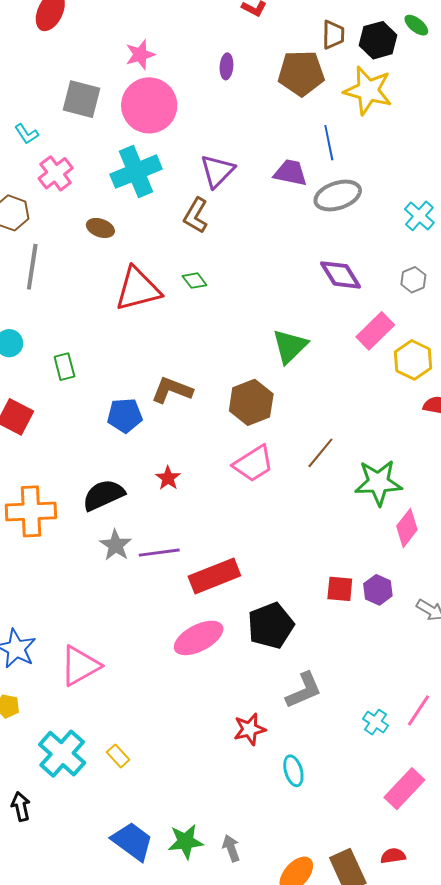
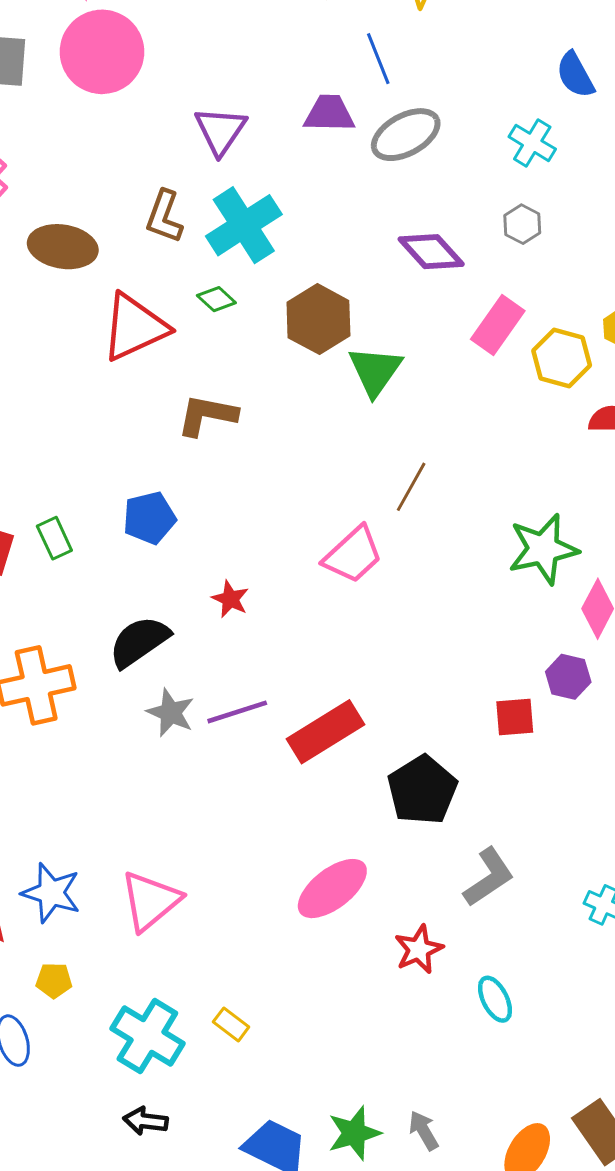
cyan cross: (136, 172) -> (244, 225), moved
brown L-shape: (196, 215) -> (164, 217), moved
brown ellipse: (100, 228) -> (63, 247), size x1.6
gray hexagon: (413, 280) -> (522, 224), moved
green rectangle: (64, 367) -> (54, 538), moved
brown L-shape: (172, 390) -> (207, 415), moved
brown hexagon: (251, 402) -> (318, 319), moved
brown line: (320, 453) -> (411, 487), moved
purple hexagon: (378, 590) -> (568, 677), moved
pink ellipse: (199, 638) -> (332, 889), moved
black arrow: (21, 807) -> (145, 1121), moved, turned -60

